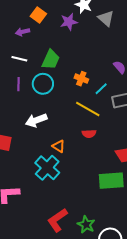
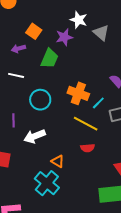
green trapezoid: (51, 60) -> (49, 58), moved
orange cross: (81, 79) -> (78, 93), size x1.5
purple line: (18, 84) -> (13, 120), moved

